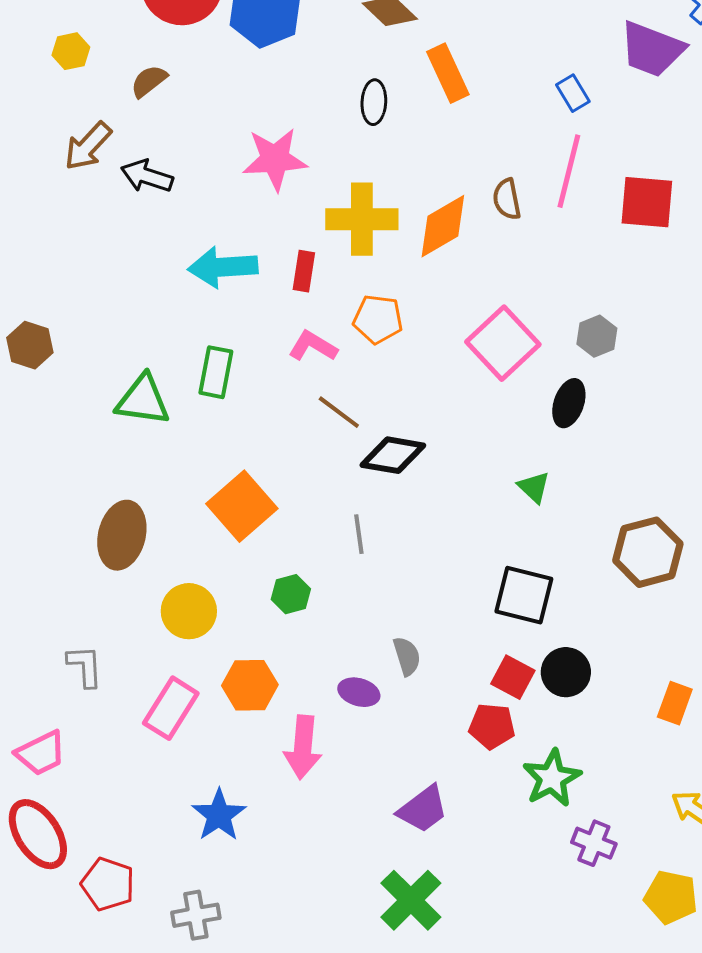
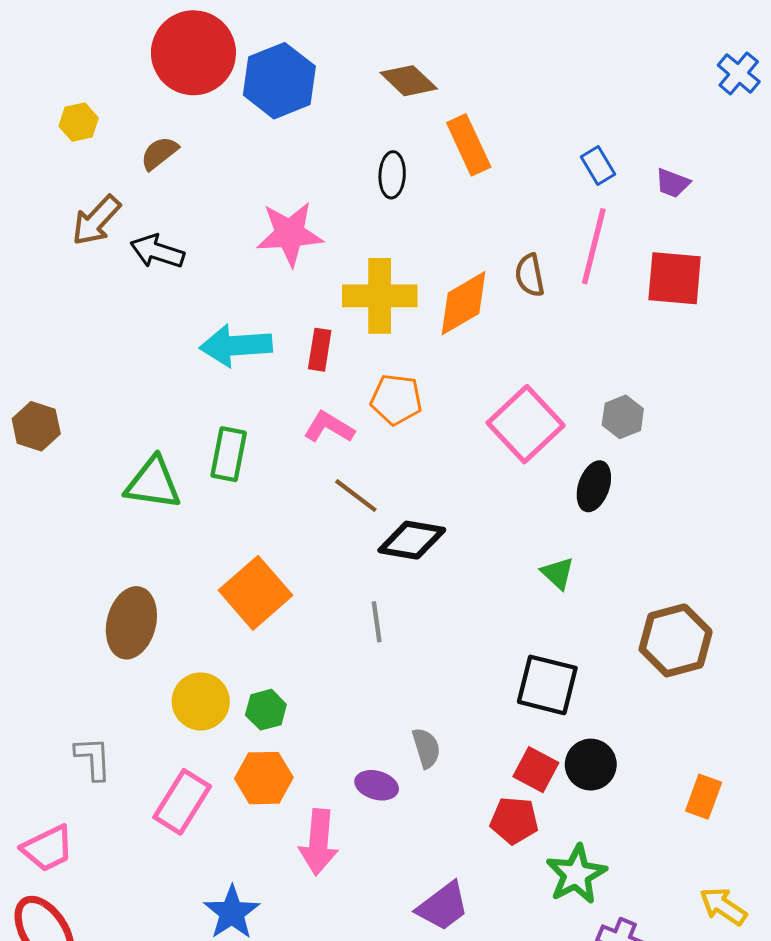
purple trapezoid: (652, 49) -> (672, 183), moved, size x0.5
green hexagon: (291, 594) -> (266, 710), moved

